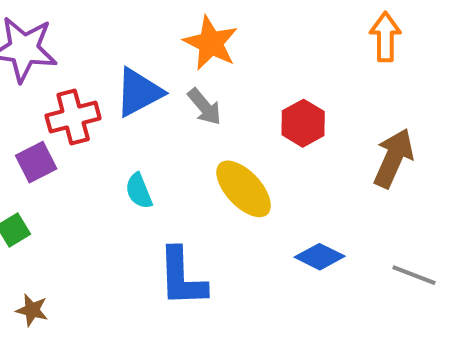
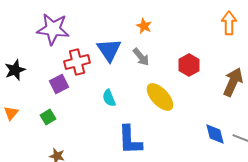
orange star: (211, 43) -> (144, 26), size x0.6
blue triangle: (139, 92) -> (109, 50), turned -36
blue diamond: (320, 257) -> (215, 134), moved, turned 50

